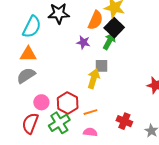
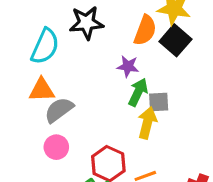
green arrow: (109, 41) -> (138, 92), moved
gray semicircle: (26, 76) -> (59, 110), moved
pink circle: (41, 102) -> (56, 147), moved

